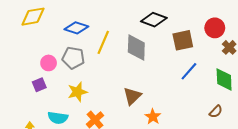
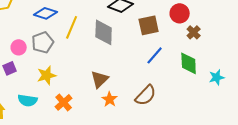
gray pentagon: (73, 58) -> (43, 42), turned -30
brown semicircle: (216, 112) -> (146, 95), moved, size x1.6
orange star: (153, 117) -> (110, 99), moved

